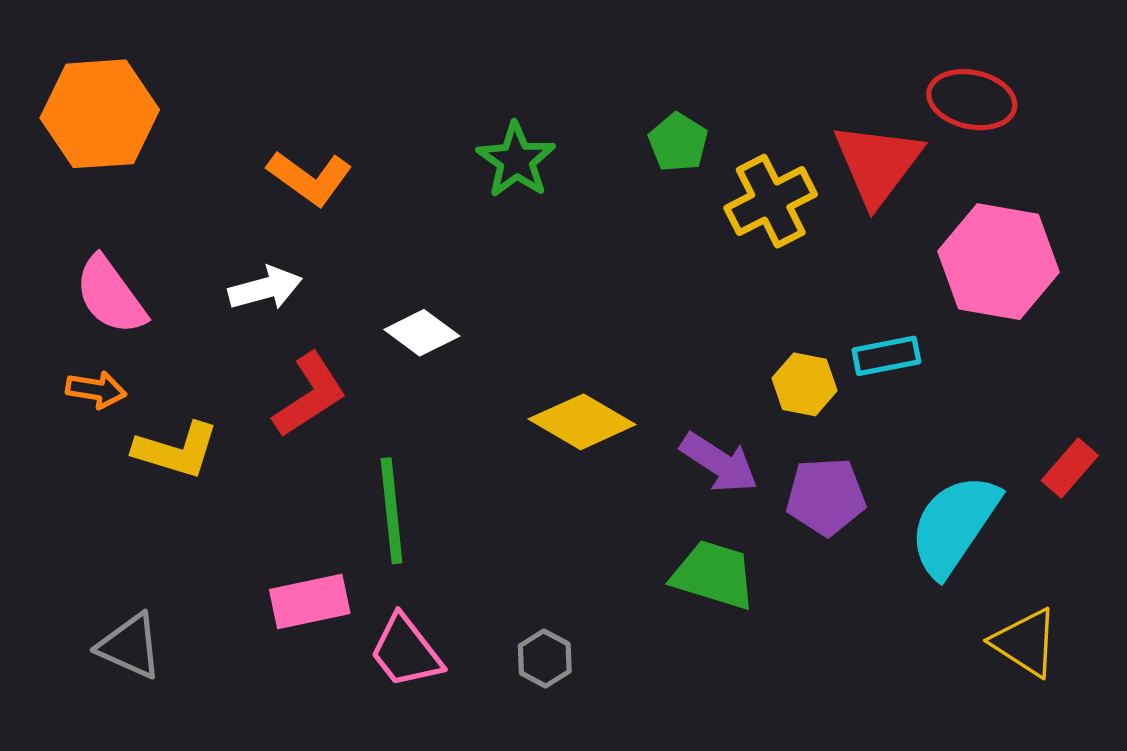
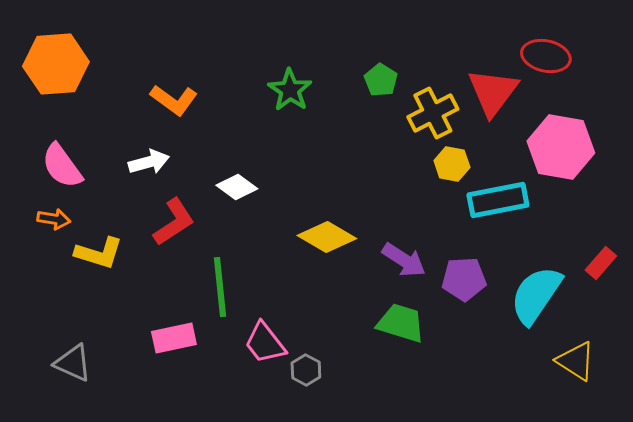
cyan rectangle: (886, 356) -> (498, 200), size x1.6
yellow hexagon: (805, 384) -> (452, 164), moved
pink trapezoid: (406, 651) -> (265, 343), moved

